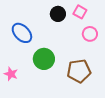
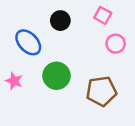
black circle: (58, 14) -> (60, 21), moved
pink star: (11, 74) -> (14, 81), moved

